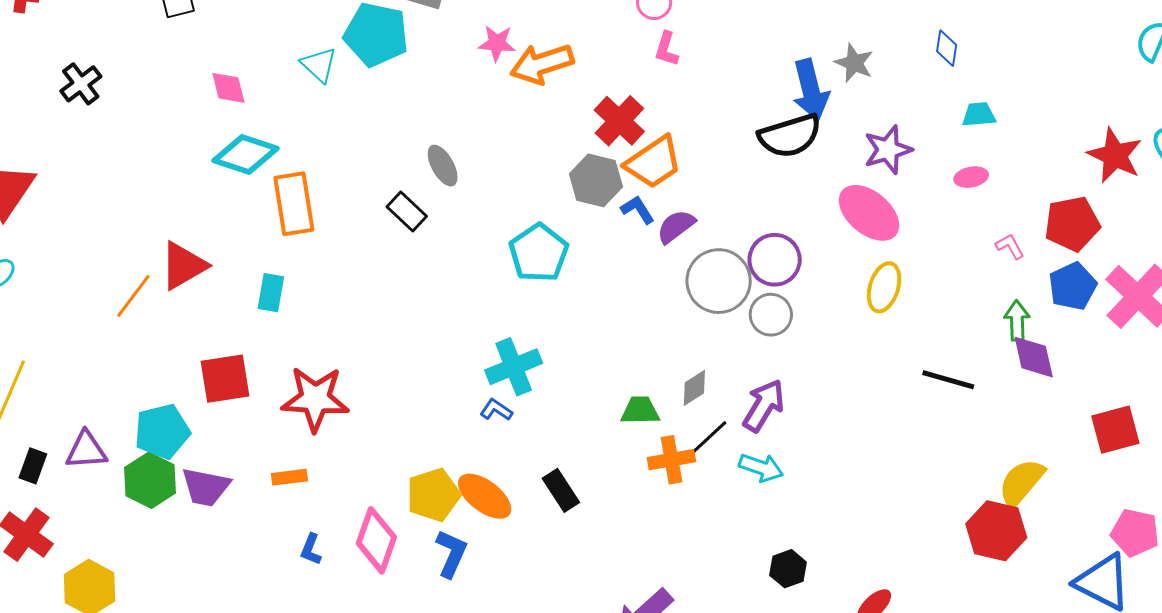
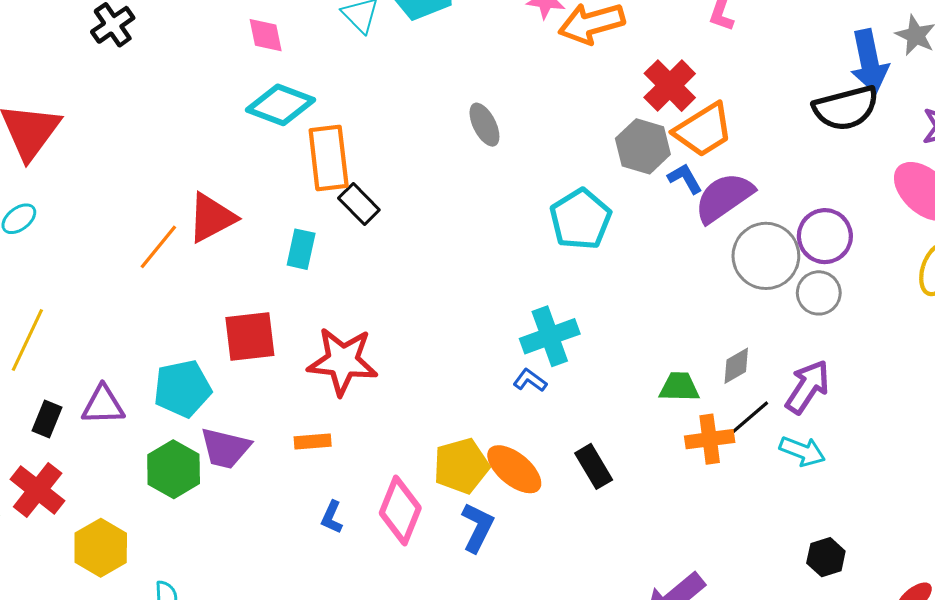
black rectangle: (407, 212) -> (359, 204), moved
purple semicircle: (676, 226) -> (724, 197), size x1.5
green hexagon: (150, 480) -> (174, 469), moved

